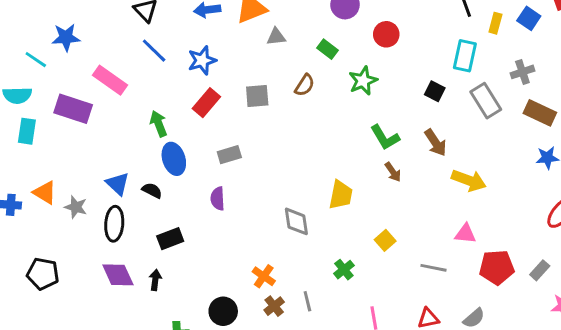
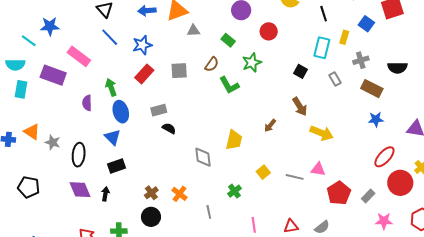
yellow rectangle: (495, 23) -> (344, 37), moved
gray rectangle: (486, 101) -> (335, 79), size x0.6
green L-shape: (385, 137) -> (229, 85), moved
brown arrow: (393, 172) -> (270, 126), turned 72
blue triangle: (118, 184) -> (112, 137), moved
black semicircle: (152, 190) -> (169, 128), moved
purple semicircle: (218, 199) -> (87, 103), moved
red pentagon: (497, 267) -> (339, 193), turned -30
gray line: (434, 268) -> (295, 177), moved
brown cross: (274, 306) -> (151, 193), moved

